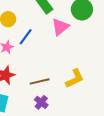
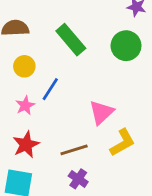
pink triangle: (60, 27) -> (101, 112), moved

